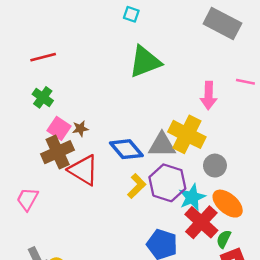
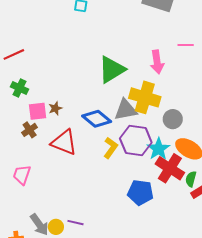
green triangle: (145, 62) -> (112, 70), moved
pink square: (59, 128) -> (38, 111), turned -30
brown cross: (58, 152) -> (30, 130), moved, size x0.6

